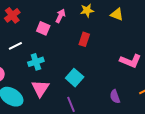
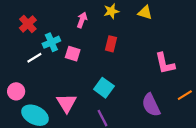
pink square: (43, 28) -> (73, 54), moved
pink L-shape: (130, 61) -> (165, 63), turned 60
cyan cross: (36, 62) -> (51, 42), moved
purple semicircle: (115, 97) -> (151, 105), size x1.5

